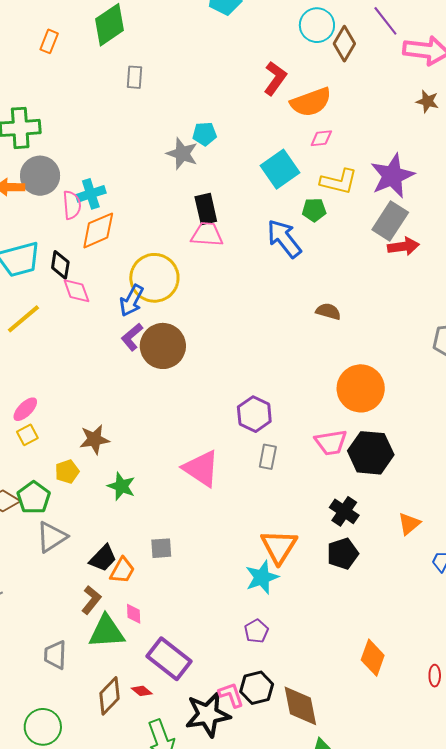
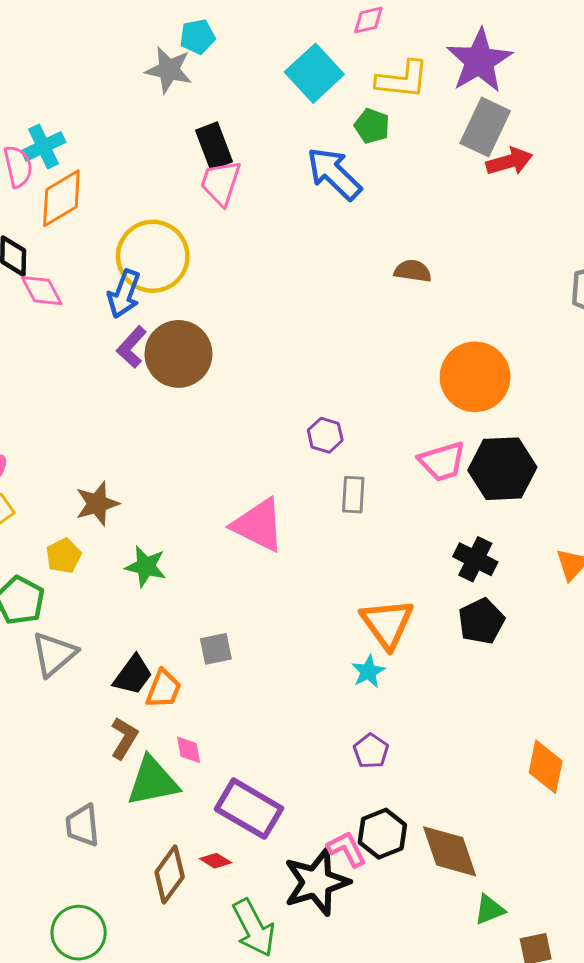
green pentagon: (314, 210) -> (372, 126), turned 30
pink trapezoid: (207, 234) -> (221, 183), turned -68
purple hexagon: (254, 414) -> (325, 435), size x0.7
cyan star: (262, 577) -> (368, 672), size x0.7

